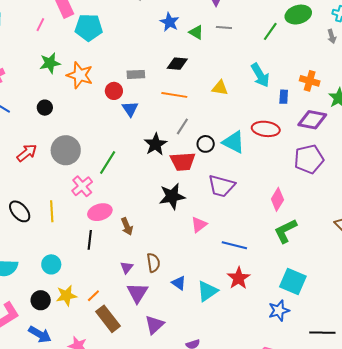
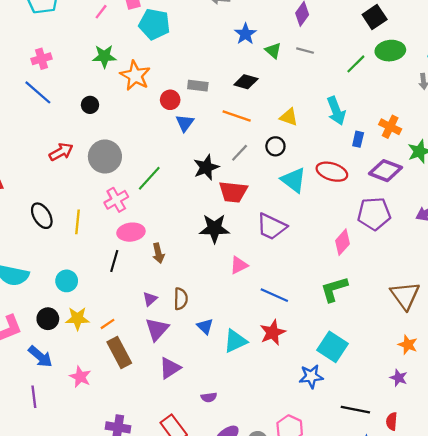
black circle: (206, 144) -> (275, 146), moved
pink diamond: (277, 199) -> (343, 242), moved

